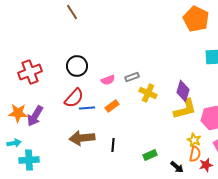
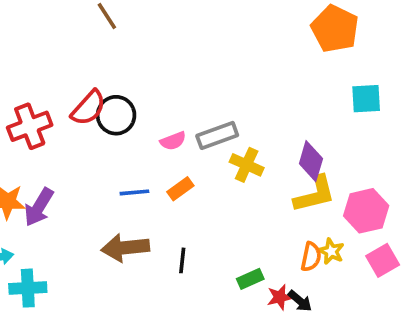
gray rectangle: (132, 77) -> (217, 135), size x1.5
red semicircle: (74, 98) -> (88, 108), moved
orange semicircle: (195, 154) -> (311, 257), moved
red star: (206, 165) -> (280, 297), moved

